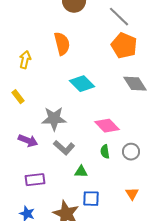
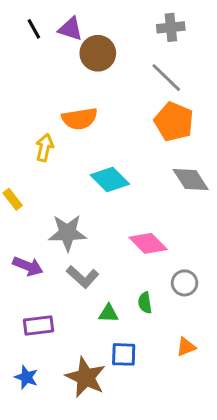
orange semicircle: (62, 44) -> (80, 119), turned 95
yellow arrow: (25, 60) -> (45, 148), moved
green semicircle: (105, 152) -> (145, 303), moved
orange triangle: (132, 194) -> (186, 347), turned 40

